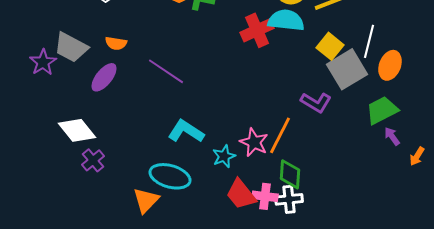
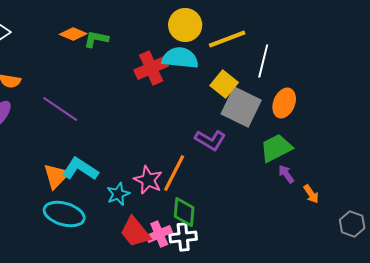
white line: (369, 41) -> (263, 61), moved
gray square: (347, 69) -> (241, 107), turned -33
orange arrow: (417, 156) -> (311, 194), turned -66
pink cross: (265, 196) -> (159, 234), turned -30
orange triangle: (146, 200) -> (56, 176), moved

